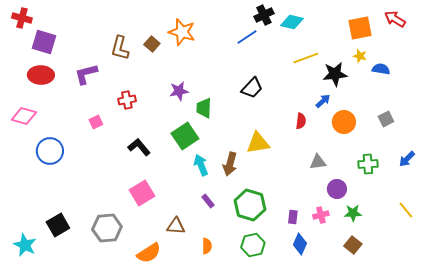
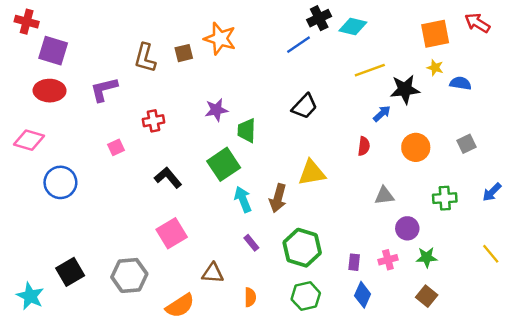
brown square: (152, 44) -> (184, 53), turned 35
blue arrow: (323, 101) -> (382, 114), moved

